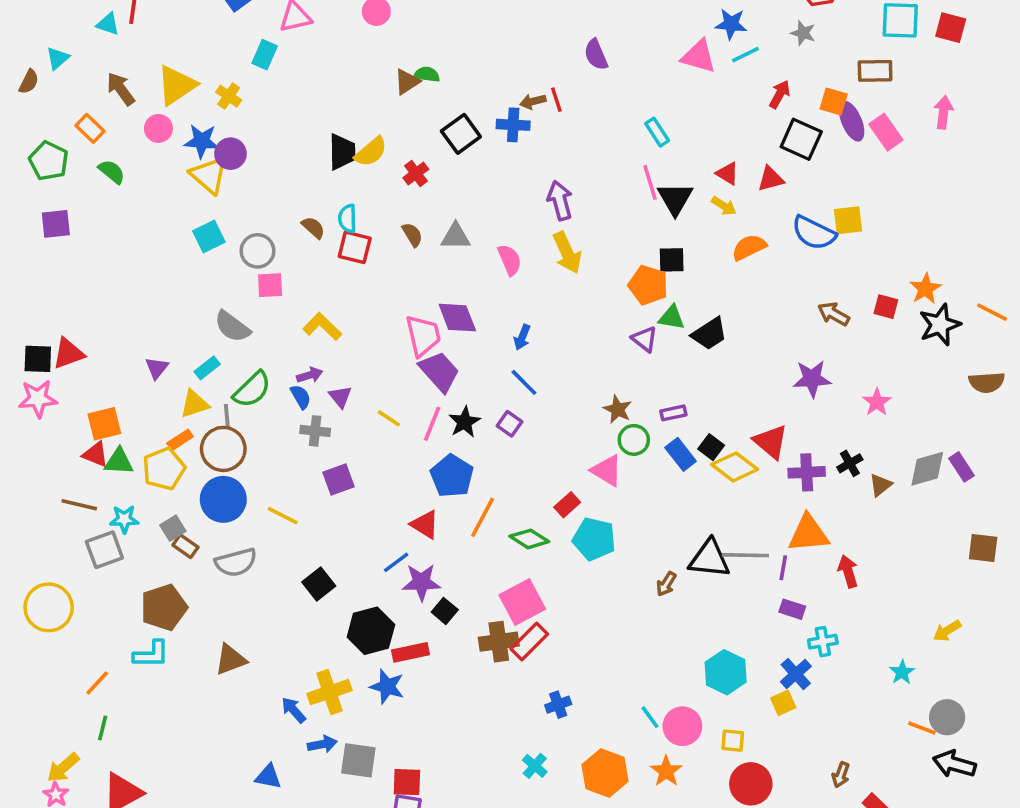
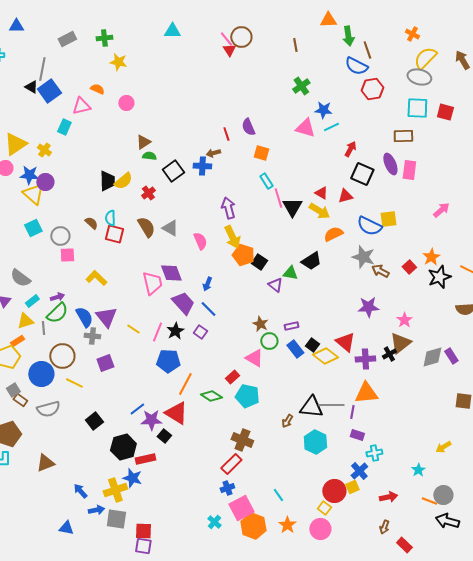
gray star: (803, 33) -> (363, 257), moved, size x1.6
green semicircle: (427, 74) -> (149, 156), moved
red line: (556, 100) -> (226, 134), moved
orange square: (834, 101) -> (261, 153), moved
pink arrow: (943, 112) -> (441, 210), moved, turned 42
cyan rectangle: (657, 132) -> (266, 181), moved
pink rectangle: (886, 132) -> (409, 170), turned 42
yellow arrow: (724, 206) -> (319, 211), size x1.5
brown semicircle: (412, 235) -> (146, 227), size x1.5
gray triangle: (456, 236) -> (170, 228), turned 30
black square: (672, 260) -> (259, 262), moved, turned 35
orange pentagon: (648, 285) -> (243, 255), moved
red square: (886, 307) -> (409, 267), turned 32
gray semicircle: (232, 327) -> (20, 278), moved
black trapezoid: (709, 334) -> (311, 261), moved
purple trapezoid: (439, 372) -> (183, 303), moved
purple arrow: (310, 375) -> (57, 297), moved
blue semicircle: (301, 397) -> (84, 317), size x1.5
purple triangle: (340, 397) -> (106, 317), size x1.6
brown circle: (223, 449) -> (62, 356), moved
blue pentagon: (452, 476) -> (168, 361), turned -30
brown triangle: (880, 485) -> (400, 343), moved, size x1.6
red triangle: (425, 525) -> (176, 413), moved, size x1.4
red arrow: (848, 571) -> (388, 497), moved, turned 96
pink square: (522, 602) -> (241, 508), moved
brown cross: (499, 642) -> (242, 440), moved, turned 30
red rectangle: (529, 642) -> (231, 464), moved
cyan hexagon: (726, 672) -> (315, 442), moved
yellow cross: (329, 692) -> (115, 490), moved
pink circle: (682, 726) -> (320, 529), moved
yellow square: (733, 741) -> (324, 508), turned 32
red circle: (751, 784) -> (334, 491), moved

